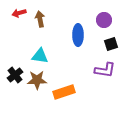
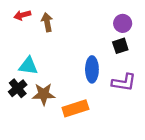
blue ellipse: (78, 35) -> (92, 69), moved
black square: (111, 44) -> (120, 46), moved
cyan triangle: (40, 56) -> (28, 66), moved

